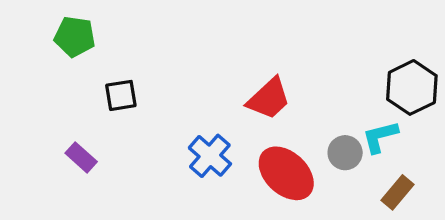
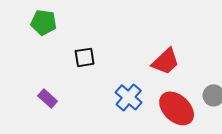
black square: (121, 95) -> (85, 57), moved

